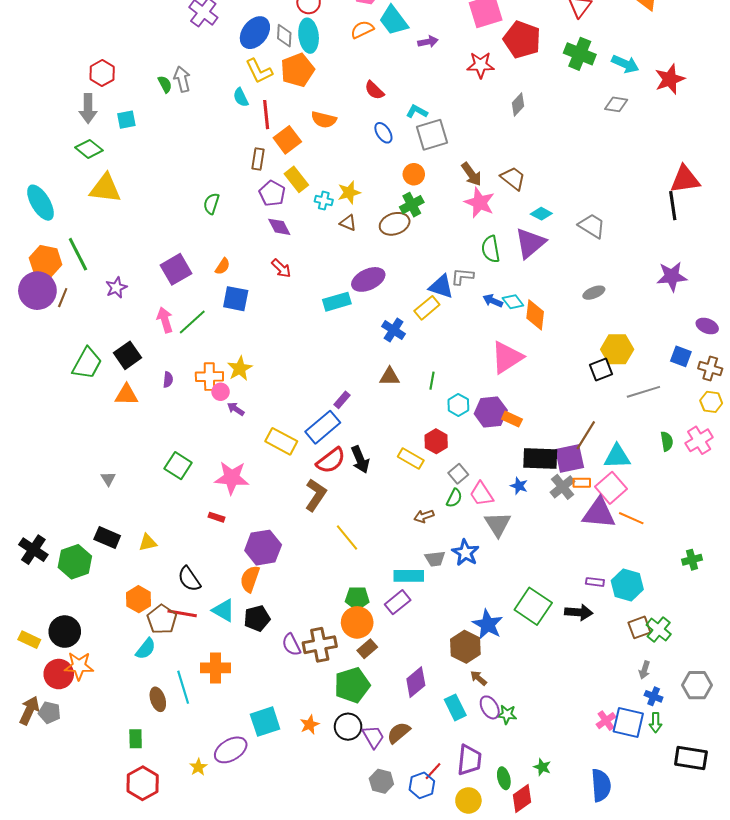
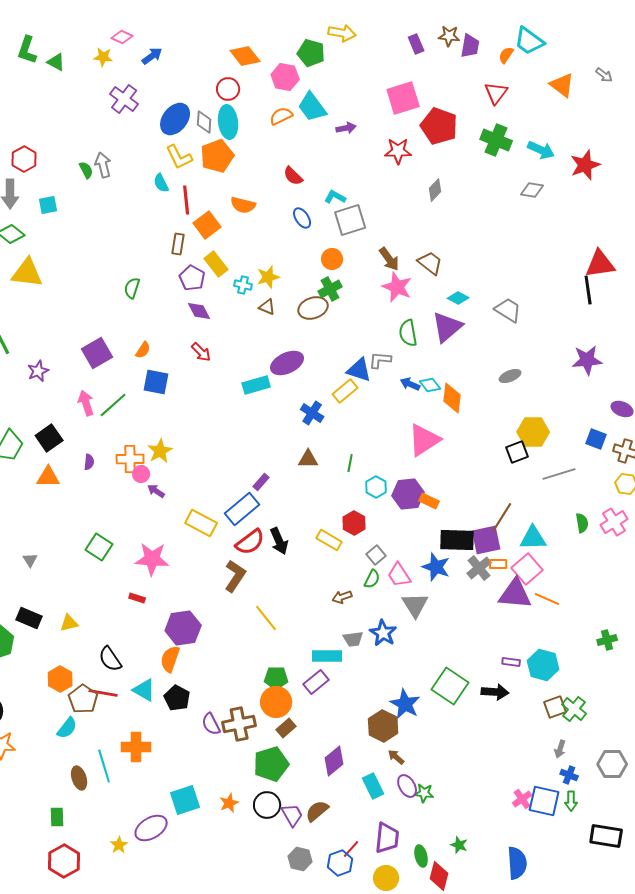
blue star: (519, 486) -> (436, 567), size x1.6
black pentagon: (257, 618) -> (177, 698), turned -30
red diamond: (522, 798) -> (439, 876), turned -40

